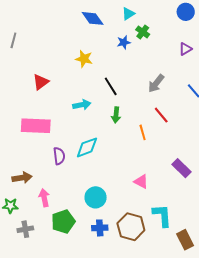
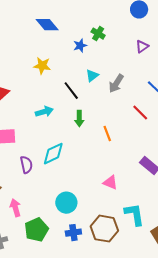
cyan triangle: (128, 14) -> (92, 76), moved
red line: (161, 115) -> (140, 112), moved

